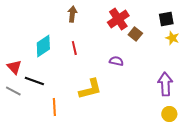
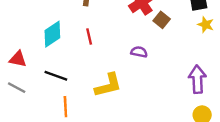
red triangle: (14, 67) -> (18, 59), turned -35
black line: (34, 81) -> (56, 76), moved

